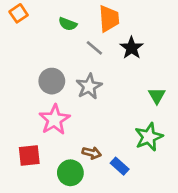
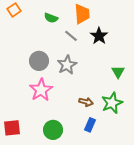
brown arrow: (92, 153) -> (86, 102), moved
red square: (29, 155) -> (12, 128), moved
blue rectangle: (120, 166) -> (90, 125), turned 72

